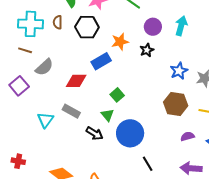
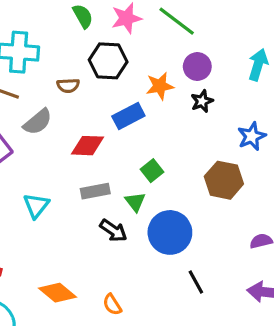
brown semicircle: (58, 22) -> (68, 86), moved, turned -96
purple circle: (153, 27) -> (197, 67), moved
brown hexagon: (176, 104) -> (224, 180), moved
gray rectangle: (71, 111) -> (95, 191), moved, turned -42

